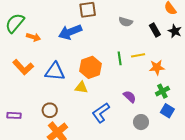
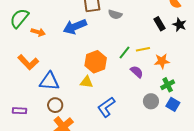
gray semicircle: (126, 22) -> (115, 14), moved
green line: (120, 58) -> (125, 53), turned 48
blue triangle: (55, 72) -> (49, 81), moved
purple semicircle: (130, 97) -> (137, 72), moved
gray circle: (141, 122) -> (151, 101), moved

